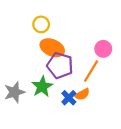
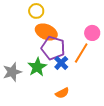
orange semicircle: (82, 94) -> (62, 93), moved
blue cross: (69, 98) -> (61, 63), moved

